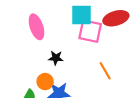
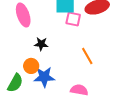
pink square: (90, 31) -> (73, 19), size x0.7

